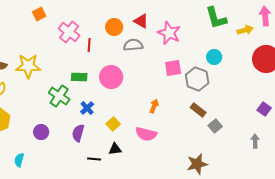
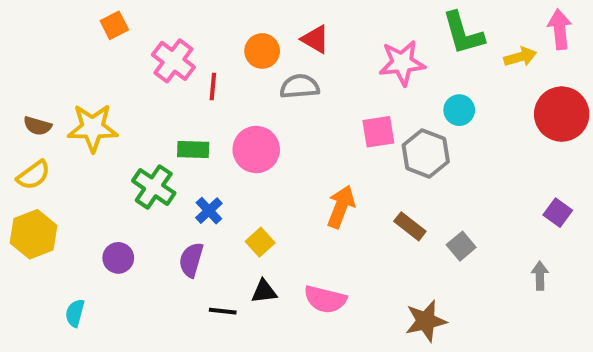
pink star: (169, 33) -> (402, 63), moved, turned -30
orange arrow: (154, 106) -> (341, 207), size x1.5
brown rectangle: (198, 110) -> (410, 226), moved
pink semicircle: (146, 134) -> (325, 299), moved

